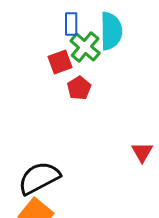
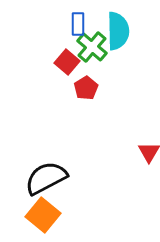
red square: (60, 62) -> (67, 62), turned -30

